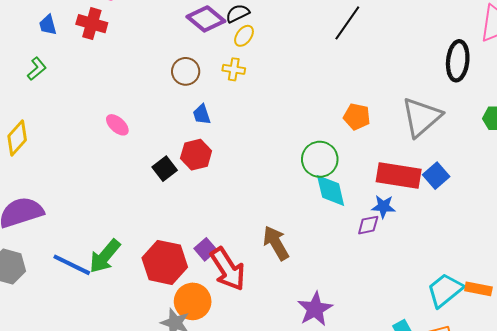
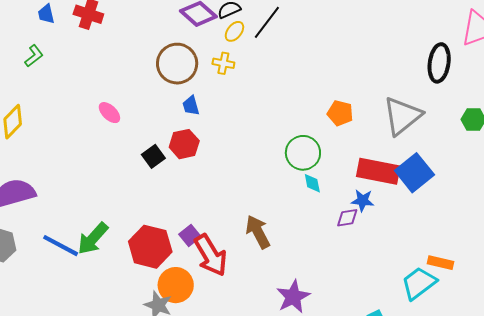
black line: (347, 23) -> (267, 22), moved
brown circle: (186, 71) -> (177, 64), size x1.5
blue square: (436, 176) -> (414, 173), size x1.5
cyan diamond: (331, 190) -> (312, 183), size x0.6
orange rectangle: (478, 289) -> (440, 263), moved

